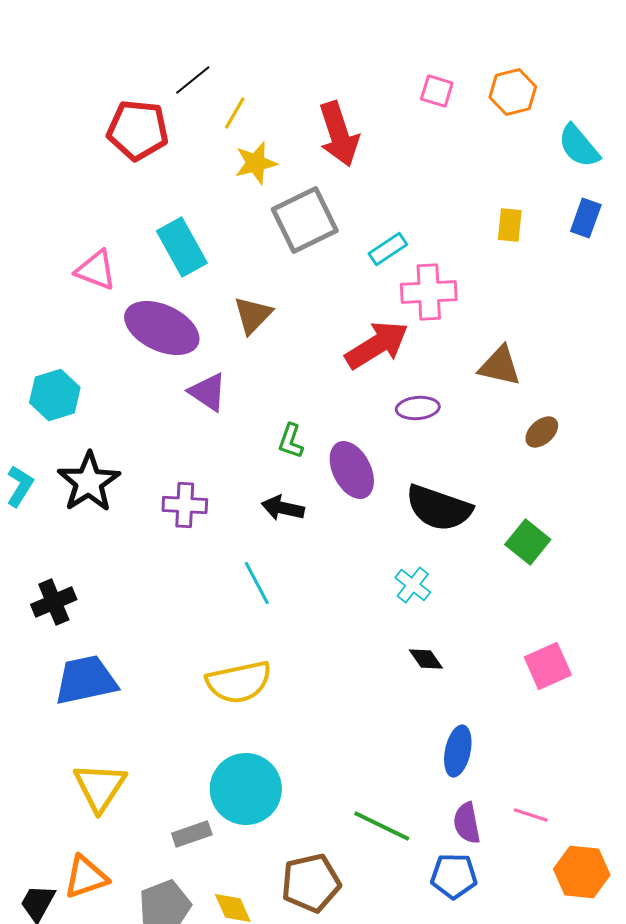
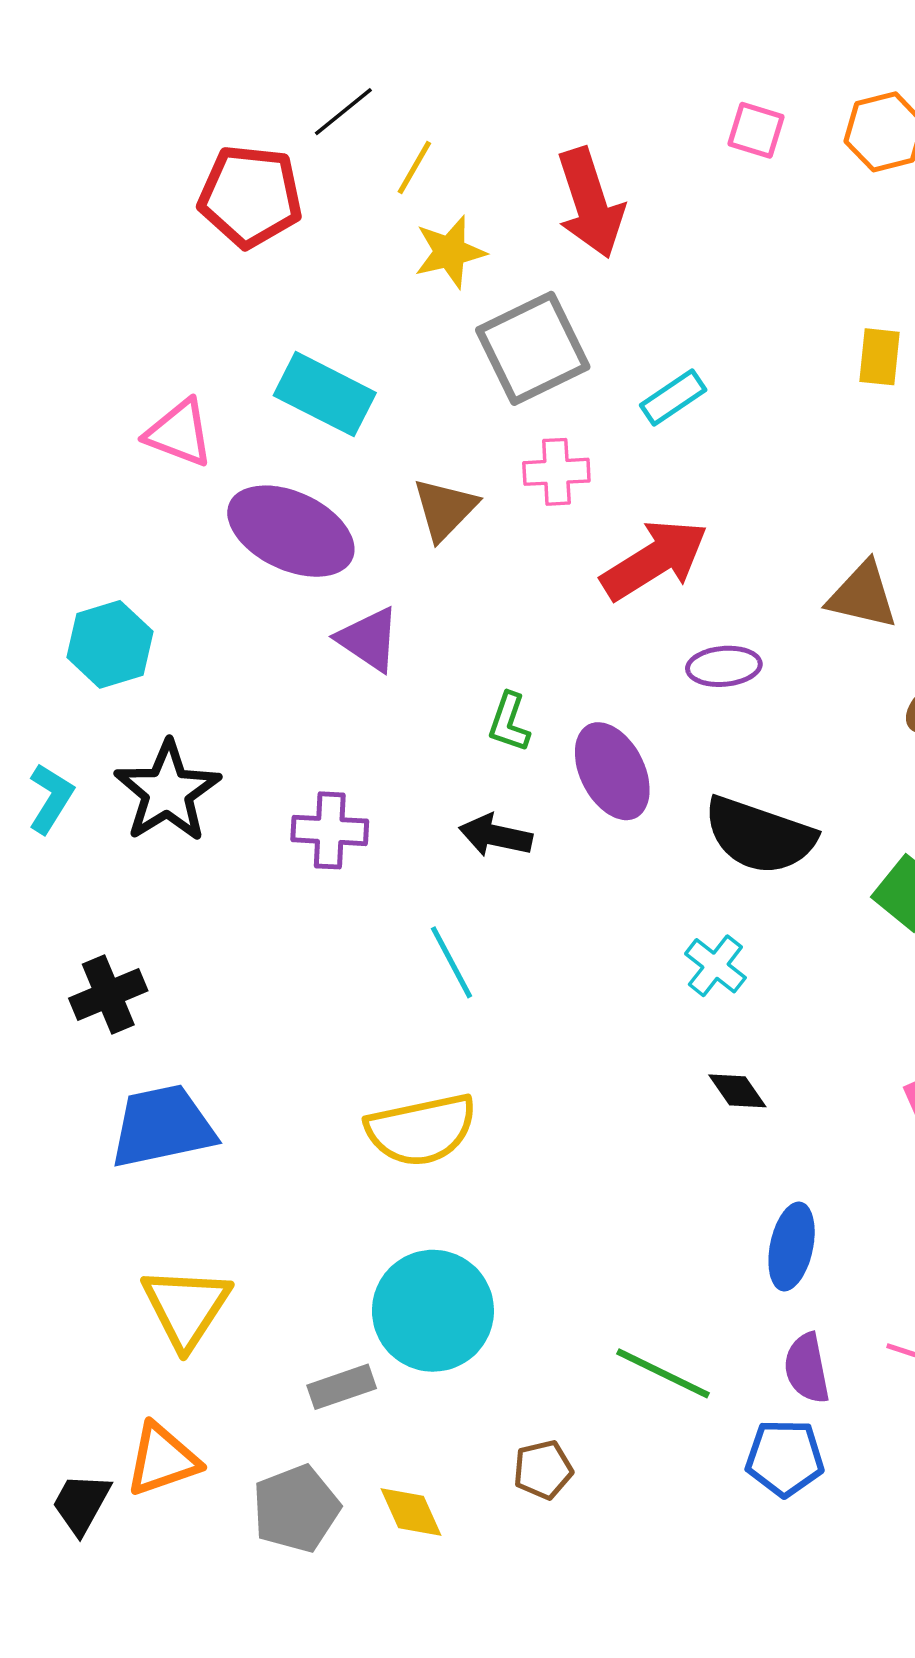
cyan rectangle: (182, 247) -> (325, 394), turned -34
pink cross: (429, 292) -> (556, 472), moved, size x0.7
brown pentagon: (311, 883) -> (543, 1470), size x0.6

